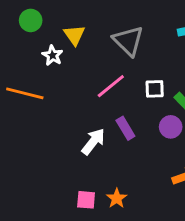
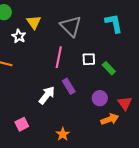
pink line: (111, 86) -> (59, 57), turned -40
purple circle: (171, 127) -> (100, 98), moved
pink square: (86, 200) -> (22, 124), moved, turned -32

